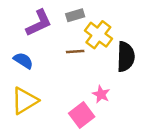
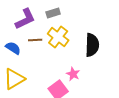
yellow cross: (98, 35) -> (58, 37), moved
brown line: (75, 52) -> (35, 40), moved

